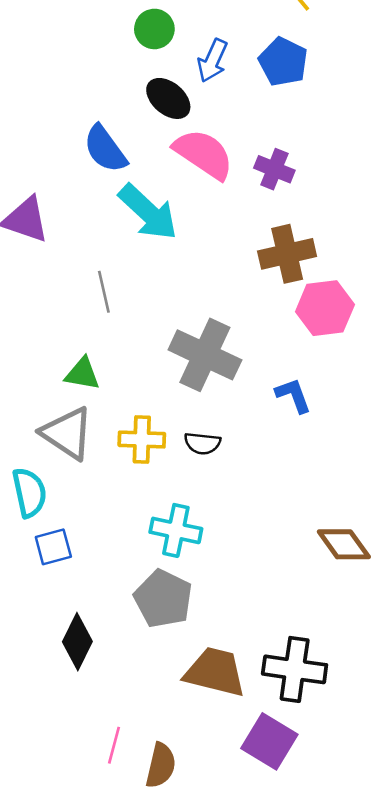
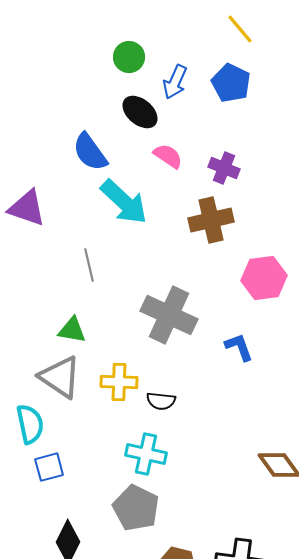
pink semicircle: (204, 154) -> (168, 156), size x0.6
brown cross: (287, 254) -> (211, 220), moved
black semicircle: (202, 443) -> (161, 401), moved

